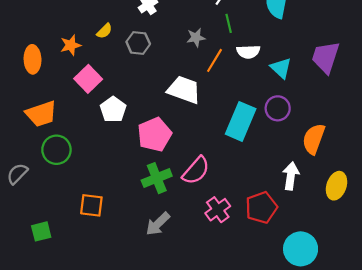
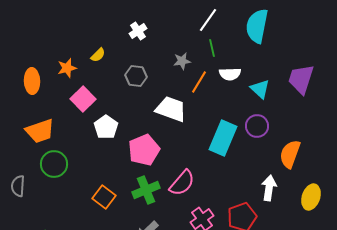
gray hexagon: (138, 43) -> (136, 76), moved
gray semicircle: (17, 174) -> (18, 186), turned -40
orange square: (91, 205) -> (104, 197), moved, turned 30

